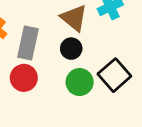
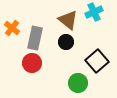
green circle: (80, 82) -> (78, 83), moved

